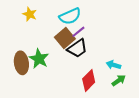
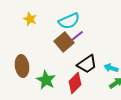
black trapezoid: (77, 48) -> (87, 64), moved
green star: (39, 59) -> (46, 80), moved
red diamond: (89, 80) -> (75, 83), moved

